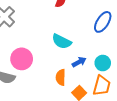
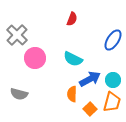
pink circle: (22, 59) -> (35, 58), moved
blue arrow: (79, 62) -> (90, 79), size x1.5

